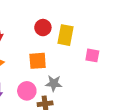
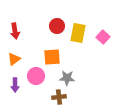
pink square: (92, 55) -> (103, 37), moved, turned 32
pink circle: (27, 91) -> (36, 76), moved

